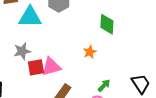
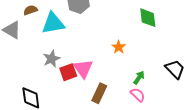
green diamond: (107, 24) -> (148, 18), moved
pink triangle: (51, 67) -> (83, 69), turned -40

